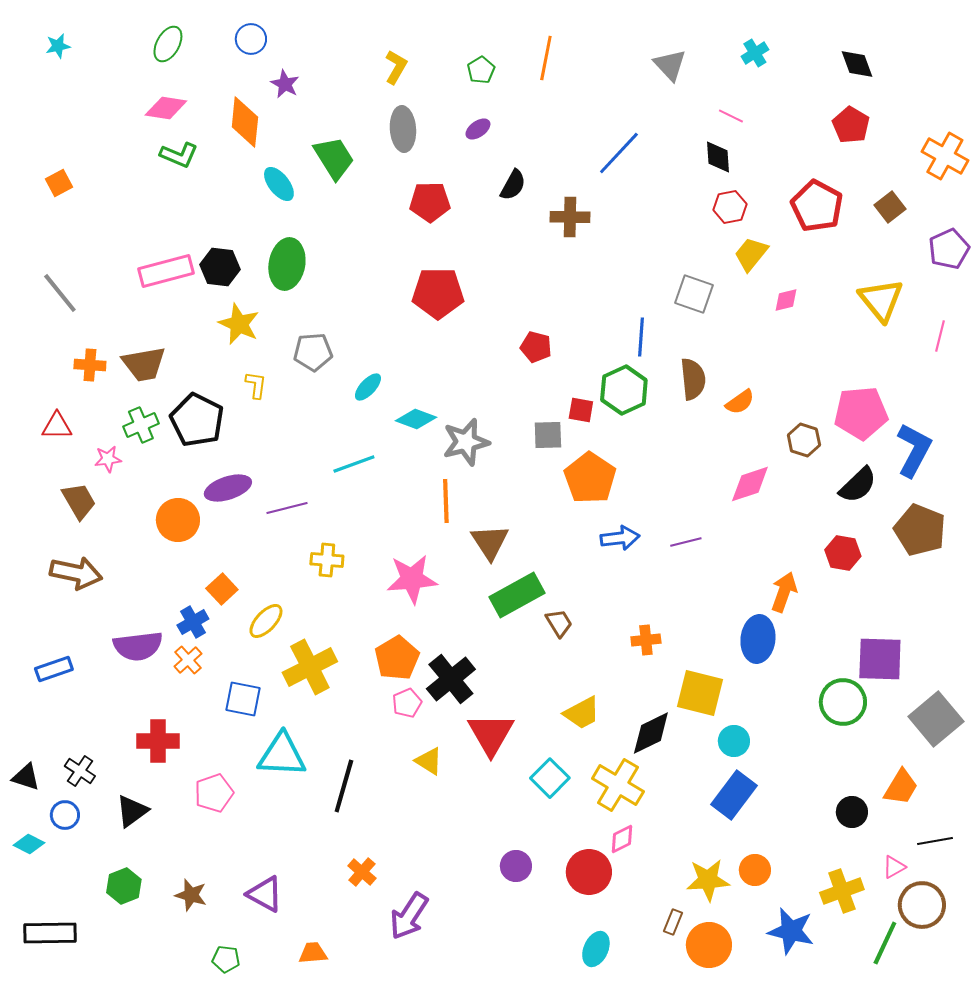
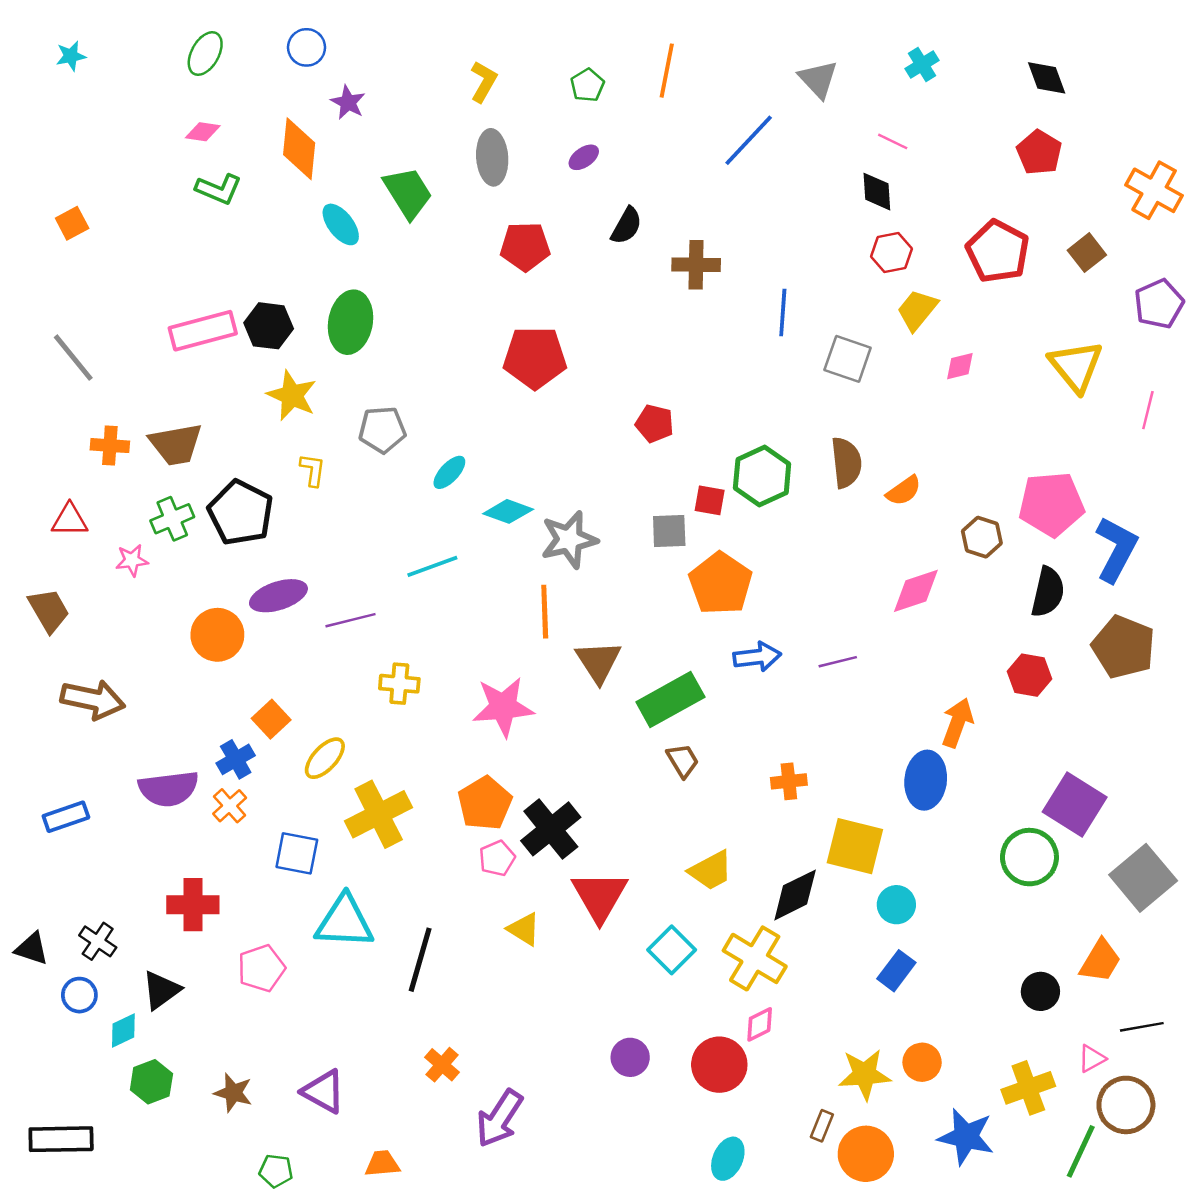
pink diamond: (166, 108) -> (203, 132), size x0.7
blue line: (619, 153) -> (749, 140), moved
blue line: (641, 337) -> (783, 312), moved
black semicircle: (858, 485) -> (1048, 592), turned -33
brown trapezoid: (79, 501) -> (49, 610), moved
green rectangle: (517, 595) -> (670, 700), moved
purple square: (880, 659) -> (1075, 805), turned 30
blue rectangle: (734, 795) -> (896, 971), size x0.7
cyan diamond: (29, 844) -> (123, 1030), moved, turned -52

